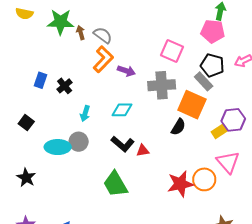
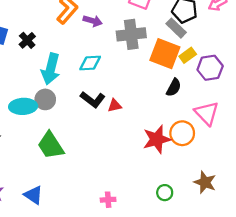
cyan arrow: (85, 114) -> (51, 69), size x1.8
black semicircle: (178, 127) -> (174, 87), moved
yellow rectangle: (219, 131) -> (188, 55), moved
green trapezoid: (115, 184) -> (51, 145), moved

